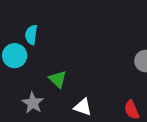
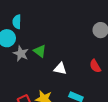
gray star: (33, 103) -> (21, 54), moved

